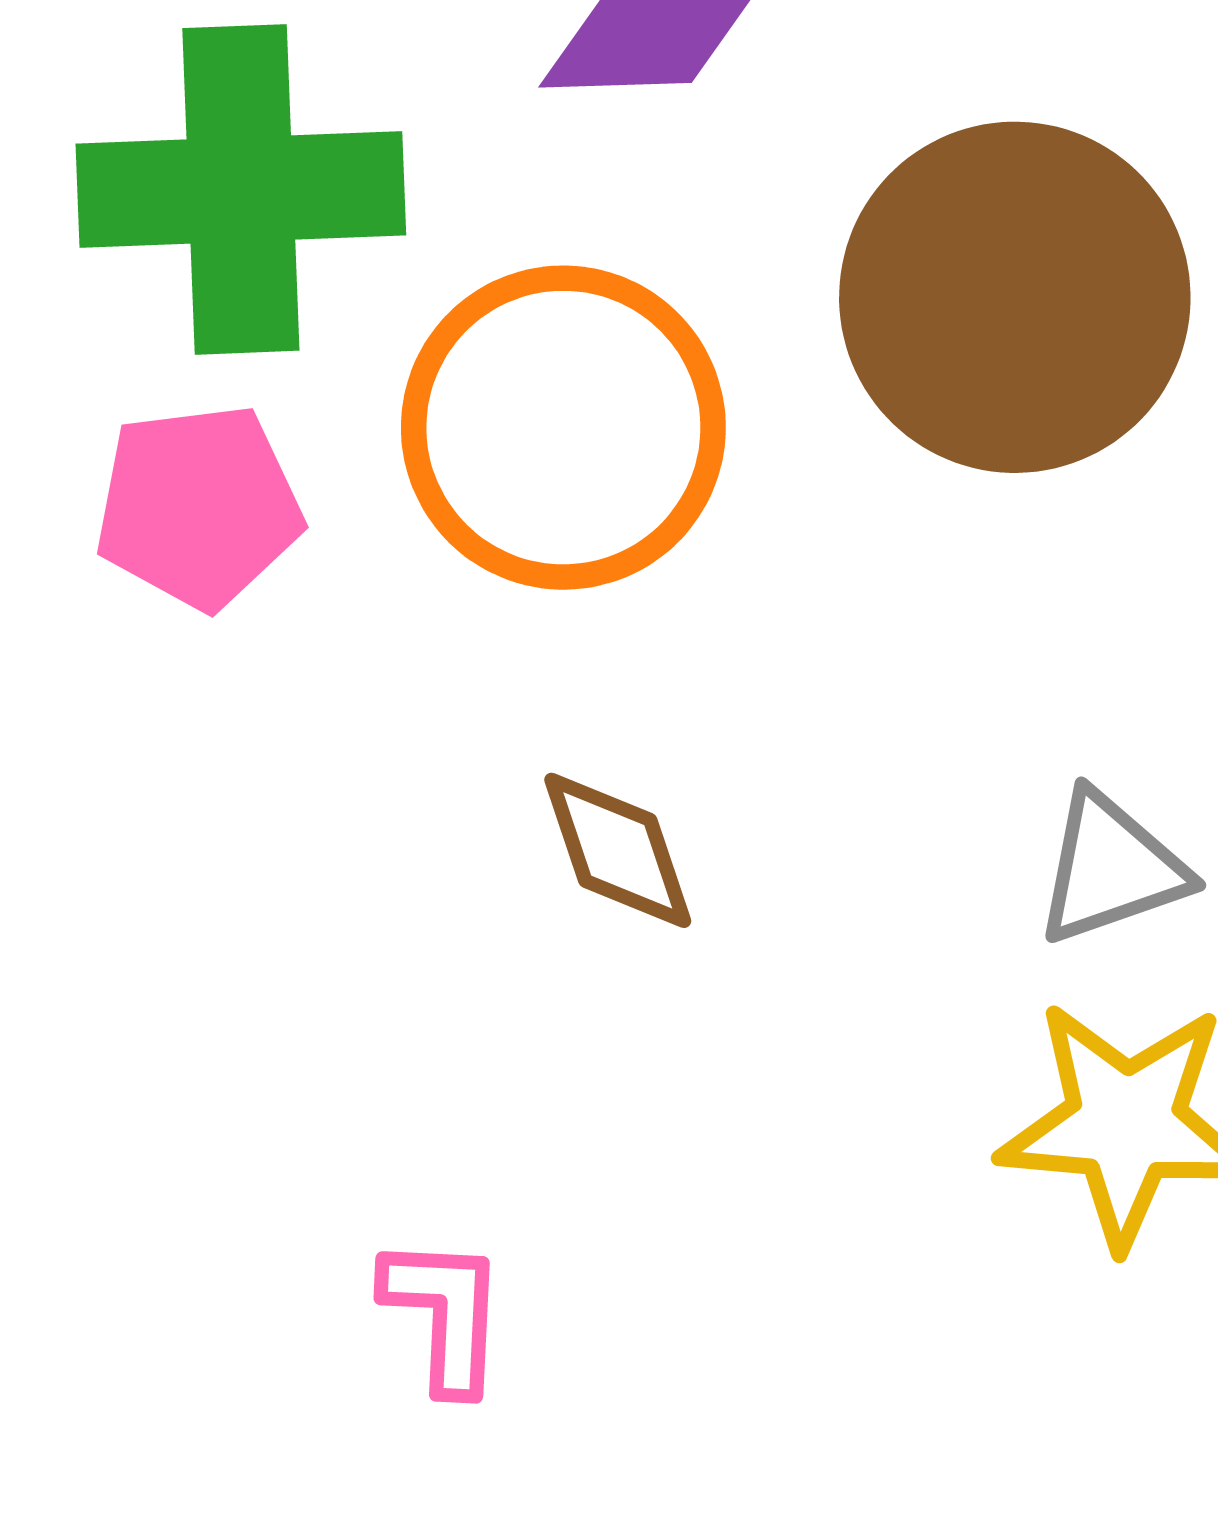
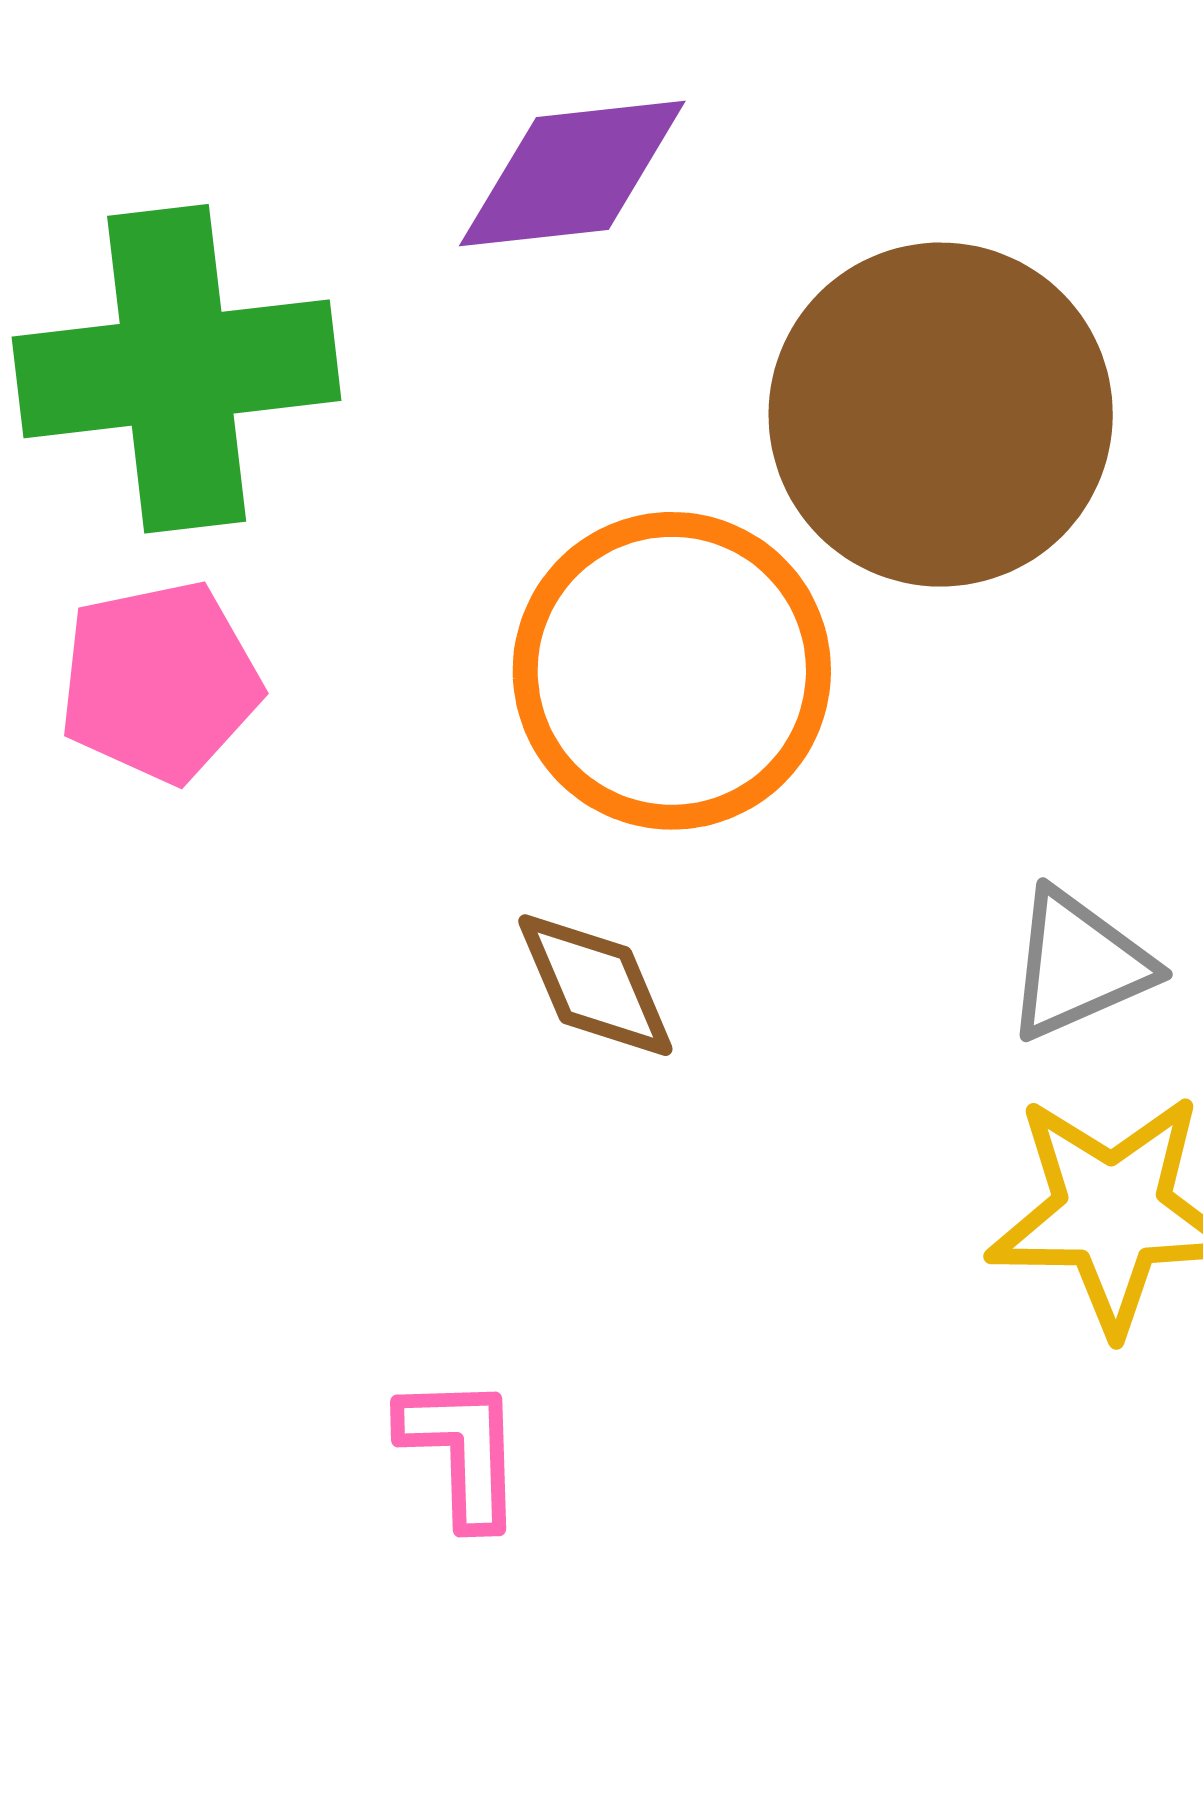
orange circle: (563, 428) -> (672, 671), moved

